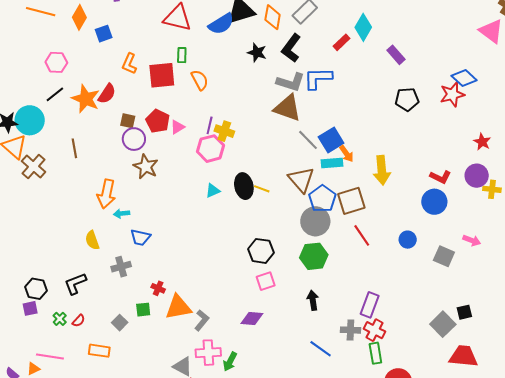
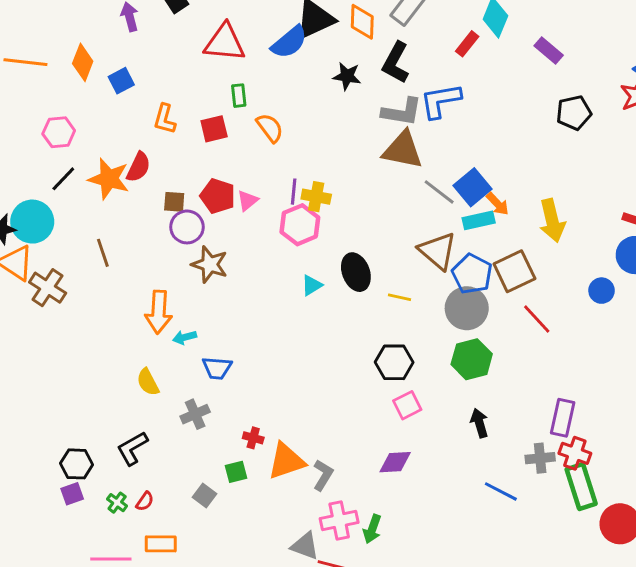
red square: (162, 75) -> (214, 129), size x0.7
yellow line: (262, 189) -> (399, 297), moved
blue circle: (408, 240) -> (602, 291), moved
orange rectangle: (99, 351) -> (161, 544), moved
green rectangle: (375, 353) -> (581, 486), size x1.4

